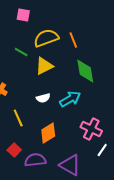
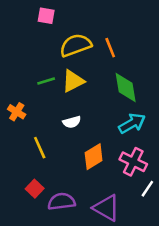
green line: (21, 52) -> (46, 81), moved, turned -48
cyan arrow: (70, 99) -> (132, 123), moved
orange diamond: (48, 133) -> (94, 157), moved

